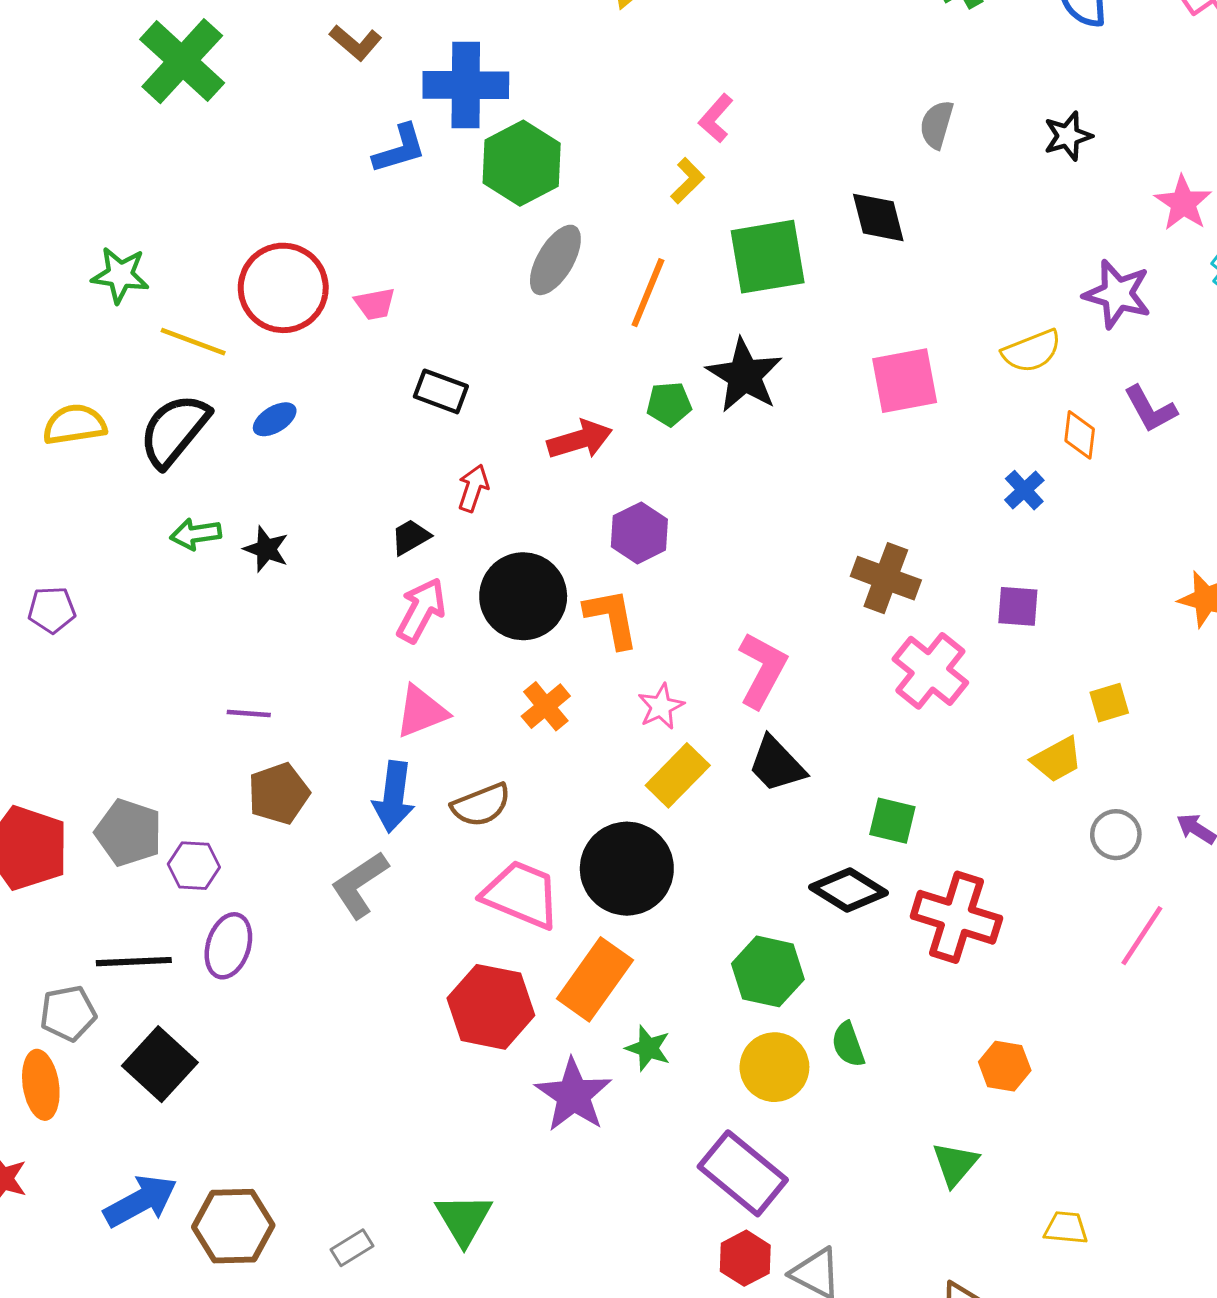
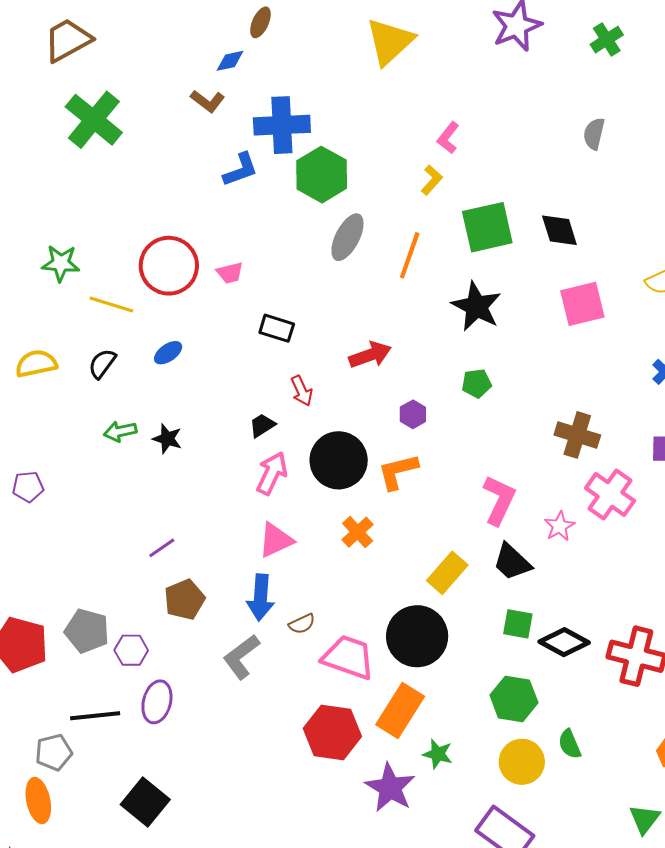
black diamond: (878, 217) -> (559, 230), moved
green pentagon: (669, 404) -> (477, 383), moved
black semicircle: (174, 430) -> (102, 364), size x0.6
red arrow: (473, 488) -> (302, 391), turned 140
purple hexagon: (639, 533) -> (413, 414), size x0.7
orange L-shape: (612, 618) -> (398, 471), turned -90
pink star: (661, 707) -> (560, 526), moved
purple line: (249, 713) -> (162, 548), turned -36
brown semicircle: (481, 805) -> (302, 624), moved, size x0.7
green square: (892, 821) -> (518, 624), moved
black square: (160, 1064) -> (145, 802), moved

